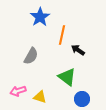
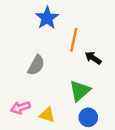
green triangle: (67, 77) -> (80, 91), turned 42
blue circle: (82, 99) -> (88, 117), moved

